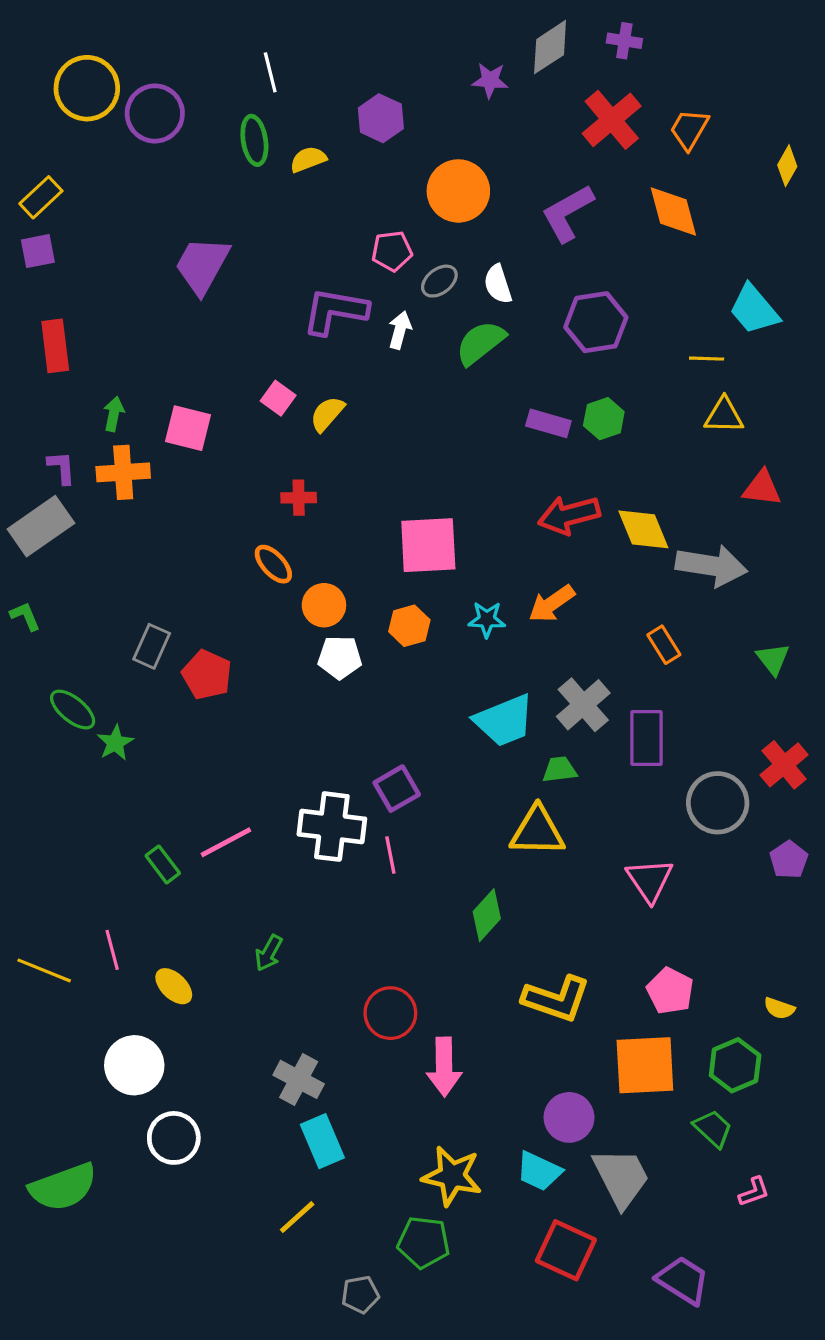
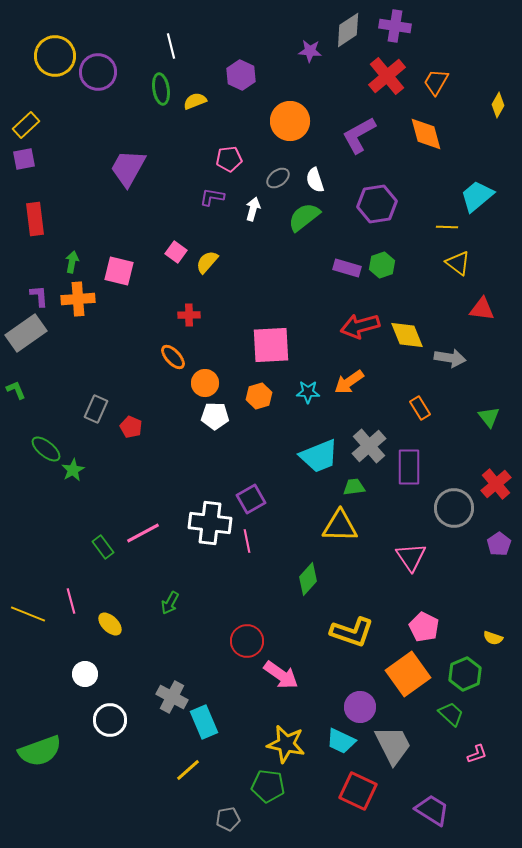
purple cross: (624, 41) -> (395, 26), size x1.4
pink pentagon: (392, 251) -> (229, 159), moved
cyan trapezoid: (754, 310) -> (477, 196), turned 90
purple L-shape: (335, 311) -> (212, 197), size x0.6
yellow triangle: (724, 415) -> (458, 263), turned 36
gray arrow: (711, 566) -> (450, 358), size x0.7
red pentagon: (207, 675) -> (131, 427), size x0.7
white circle: (134, 1065) -> (85, 674), size x0.7
orange square: (645, 1065) -> (408, 674), turned -33
pink arrow: (444, 1067) -> (281, 675), turned -54
gray cross: (299, 1079) -> (172, 697), moved

